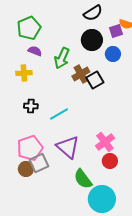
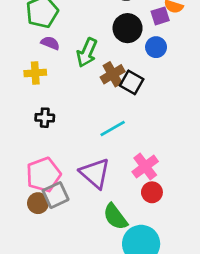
black square: (95, 80) -> (132, 82), turned -30
cyan line: (59, 114) -> (113, 129), moved

